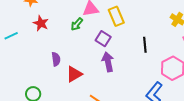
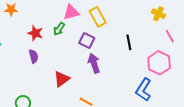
red star: (41, 23) -> (35, 33), moved
purple semicircle: (56, 59) -> (34, 56), moved

